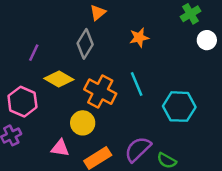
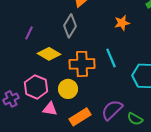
orange star: (139, 38) -> (122, 23), moved
orange cross: (100, 92) -> (82, 64), turned -30
pink hexagon: (22, 102) -> (36, 87), moved

